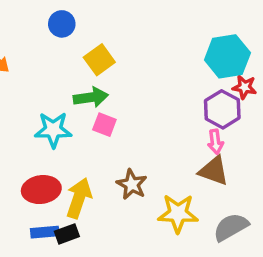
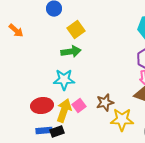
pink square: (104, 125) -> (79, 106), moved, turned 32
cyan star: (53, 130) -> (64, 80), moved
brown star: (132, 184) -> (105, 103), moved, turned 30

